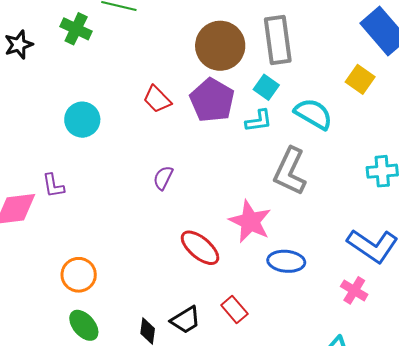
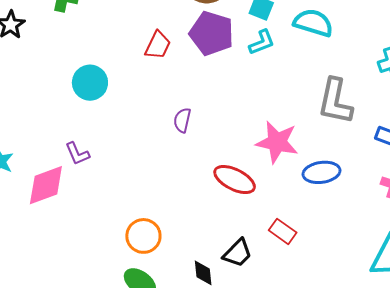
red trapezoid: (157, 99) -> (158, 45), turned -96
gray L-shape: (290, 171) -> (335, 101), moved
orange circle: (79, 275) -> (143, 236), moved

